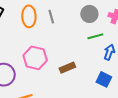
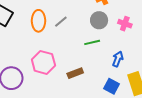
gray line: (51, 17) -> (61, 22), turned 64
green line: (95, 36) -> (92, 42), moved

